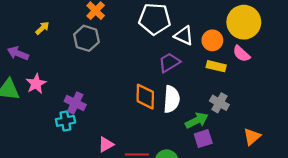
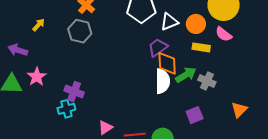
white triangle: (184, 36) -> (169, 22), turned -42
orange diamond: (145, 97) -> (167, 63), moved
green arrow: (197, 120) -> (186, 75), moved

